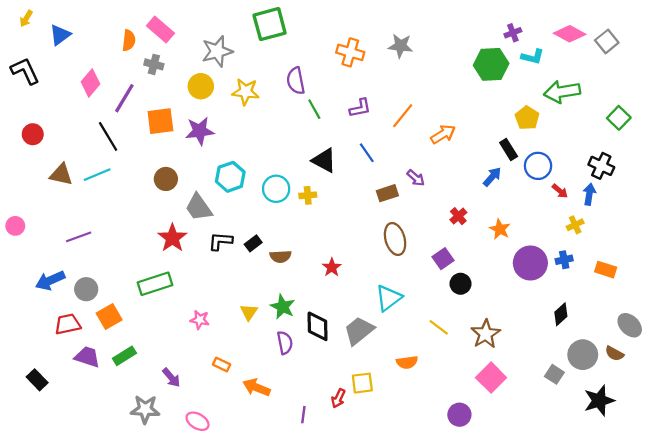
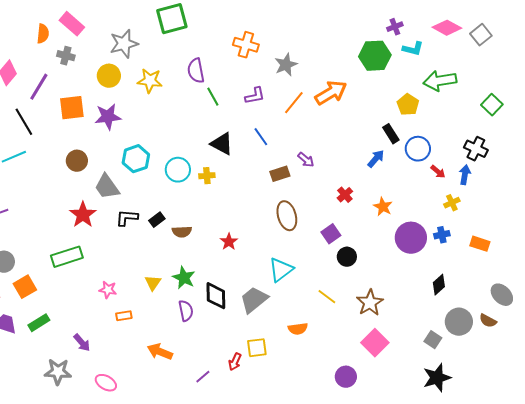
gray star: (401, 46) -> (286, 65), moved, turned -30
orange arrow: (443, 134) -> (331, 93), moved, size x1.4
orange rectangle: (222, 364) -> (124, 316), moved, turned -35
black star: (599, 401) -> (437, 378), moved
purple line: (303, 415) -> (203, 377), turned 42

